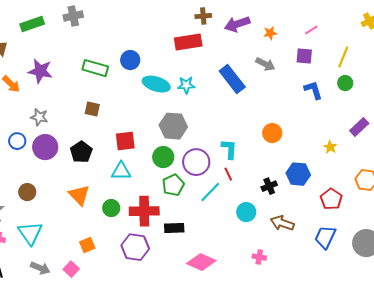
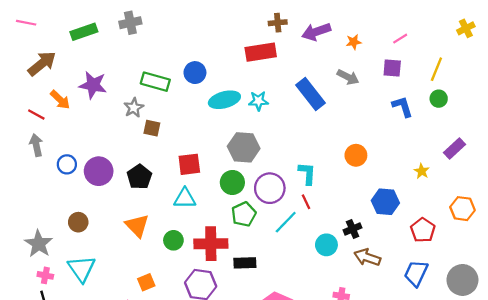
cyan ellipse: (156, 84) -> (224, 100), turned -32
gray star: (39, 117) -> (134, 108), moved, turned 30
black cross: (269, 186) -> (353, 229), moved

